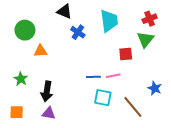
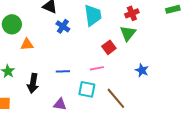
red square: (126, 54) -> (109, 47), turned -32
blue line: (93, 77) -> (63, 71), moved
blue star: (155, 88) -> (142, 70), moved
purple triangle: (49, 113) -> (60, 104), moved

